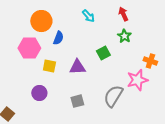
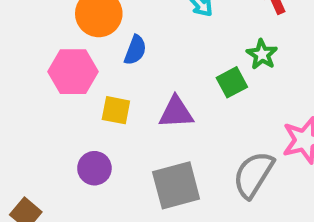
green star: (124, 36) -> (262, 54), moved
gray square: (77, 101) -> (176, 185), size x1.6

